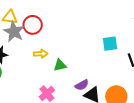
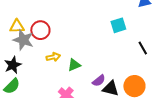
cyan square: (110, 44) -> (118, 25), moved

